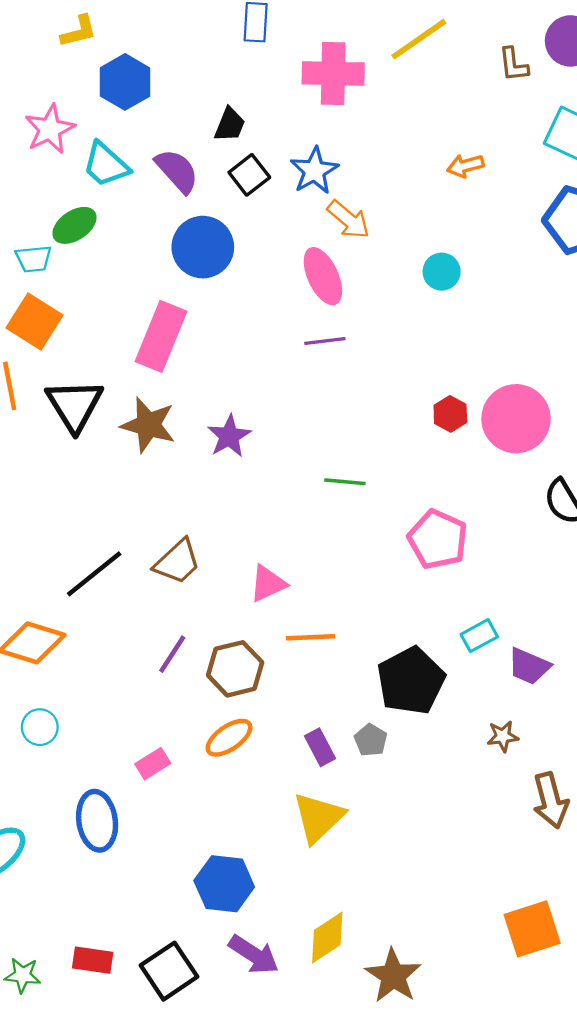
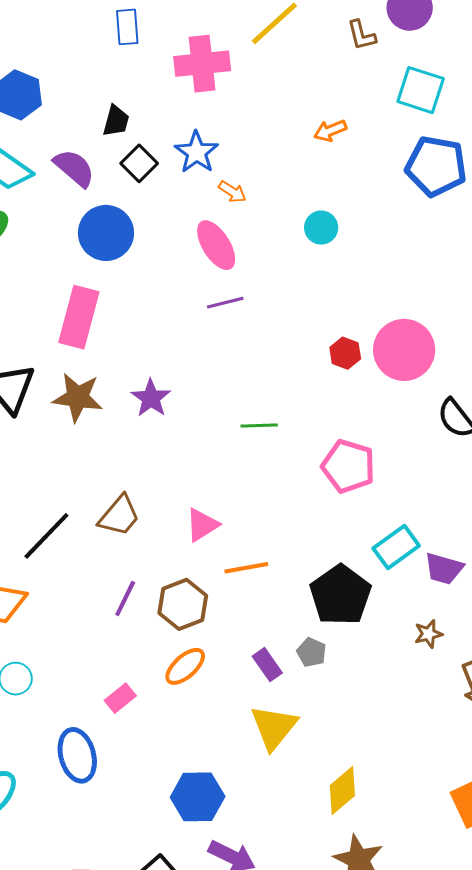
orange arrow: (348, 219) -> (232, 192), size x0.7
cyan rectangle: (479, 636) -> (396, 547), size x1.4
yellow diamond: (327, 937) -> (342, 790), moved

